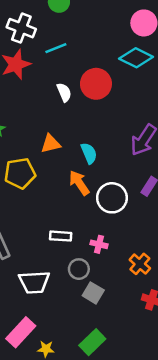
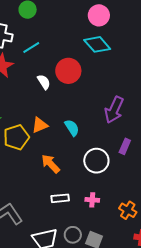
cyan diamond: (136, 58) -> (97, 44), turned 32
yellow pentagon: (20, 173) -> (16, 137), moved
orange arrow: (79, 183) -> (51, 164), moved
gray circle: (79, 269) -> (73, 235), moved

